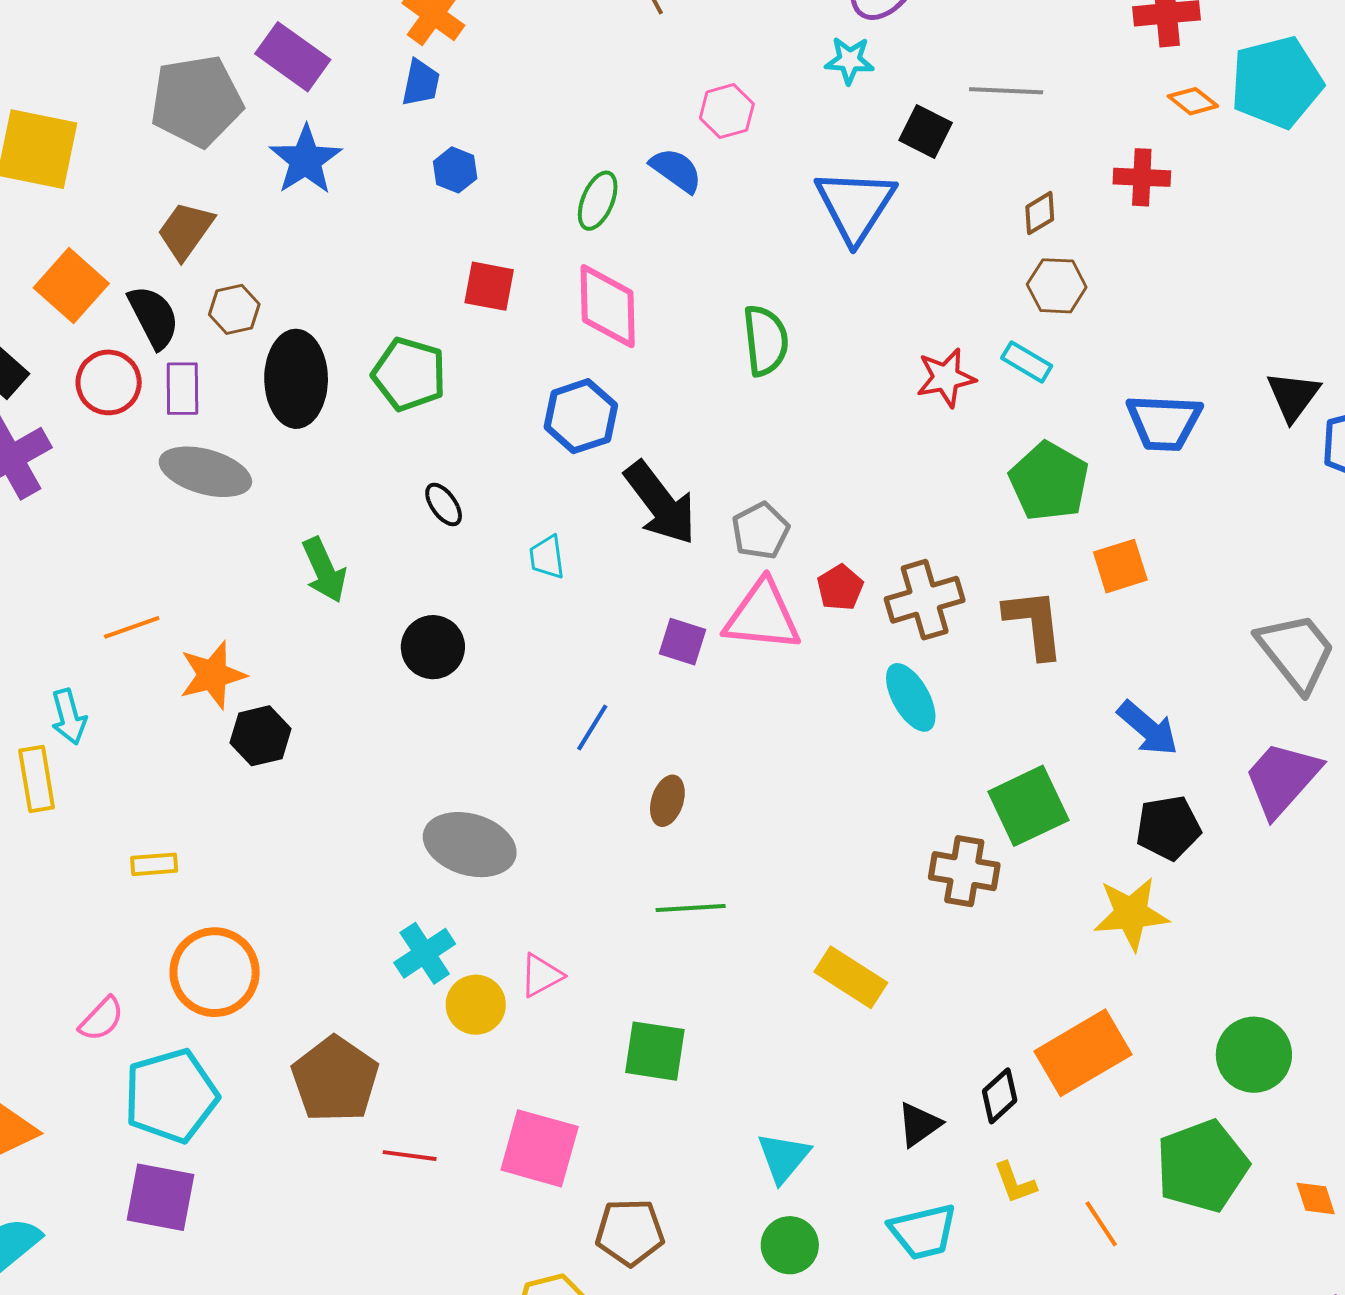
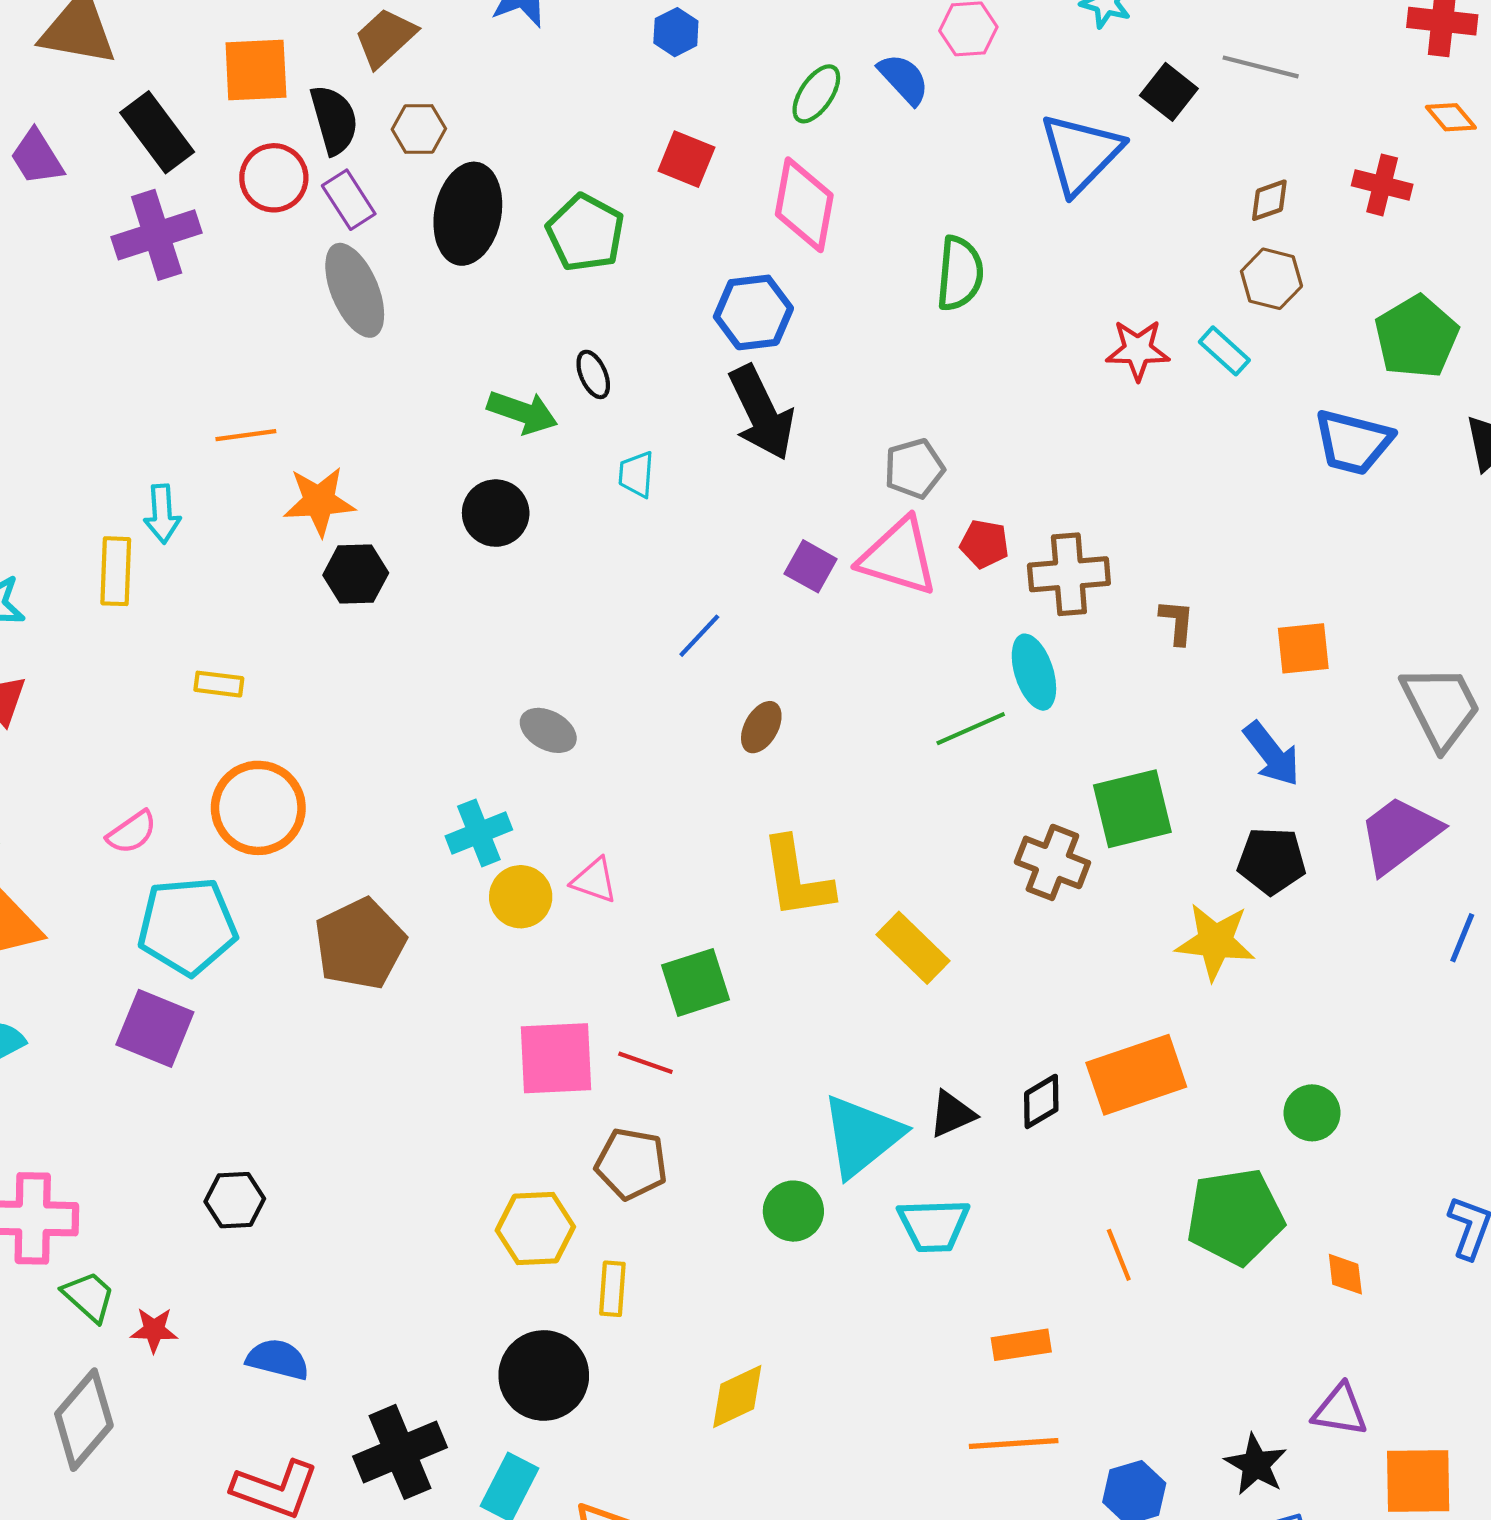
orange square: (71, 286) -> (256, 70), turned 34
purple rectangle: (182, 389) -> (349, 200), turned -44
gray ellipse: (205, 472) -> (355, 290), turned 40
green pentagon: (1049, 481) -> (1416, 337), moved
black arrow: (660, 503) -> (762, 413), moved
cyan trapezoid: (547, 557) -> (636, 474), moved
orange square: (1120, 566) -> (1303, 648), moved
green arrow: (324, 570) -> (522, 412), moved, turned -58
red pentagon: (840, 588) -> (984, 544), turned 30
brown L-shape: (1034, 623) -> (1177, 622), size x0.6
black circle: (433, 647) -> (496, 513), moved
gray ellipse: (470, 845) -> (548, 730), size x0.6
green line: (691, 908) -> (971, 729), moved, turned -32
pink triangle: (541, 975) -> (594, 880), turned 36
green square: (655, 1051) -> (695, 982), turned -38
green circle: (1254, 1055) -> (1312, 1113), size x0.7
pink square: (540, 1148) -> (556, 1058), turned -30
red line: (410, 1156) -> (645, 1063), moved
cyan triangle: (783, 1157) -> (862, 1136), moved, size x1.5
yellow L-shape: (1015, 1183) -> (797, 878), moved, size x1.8

